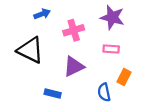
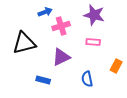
blue arrow: (42, 14) -> (45, 12), moved
black triangle: (30, 50) -> (24, 43), turned -40
orange rectangle: (124, 77) -> (116, 66), moved

